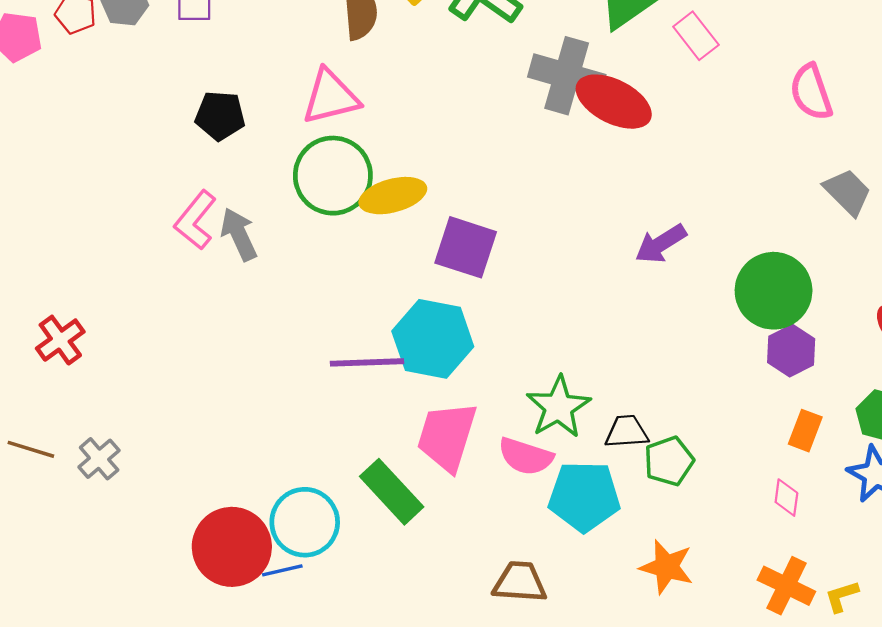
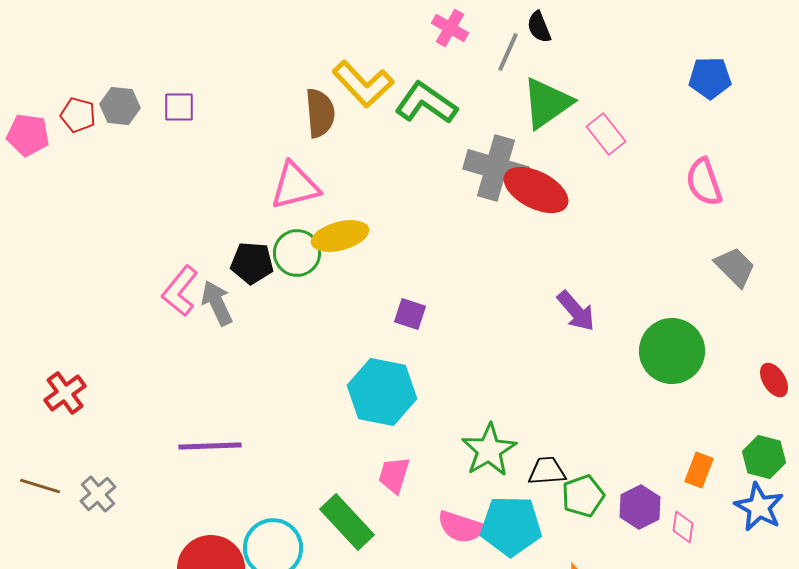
black pentagon: (220, 116) -> (252, 263), moved
green circle: (333, 176) -> (297, 253), size x0.7
yellow ellipse: (393, 196) -> (340, 236), moved
purple arrow: (661, 244) -> (576, 311), turned -99
purple square: (466, 247) -> (410, 314), size x0.6
purple hexagon: (791, 351) -> (640, 507), moved
purple line: (367, 362) -> (210, 446), moved
pink trapezoid: (447, 436) -> (394, 475), size x0.6
pink semicircle: (526, 456) -> (461, 527), moved

